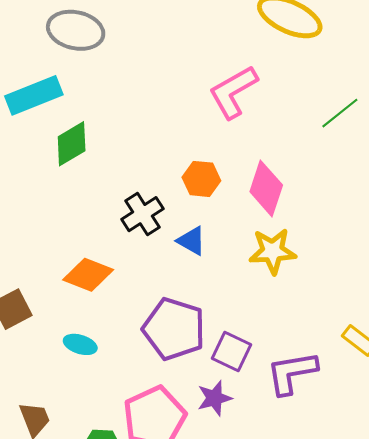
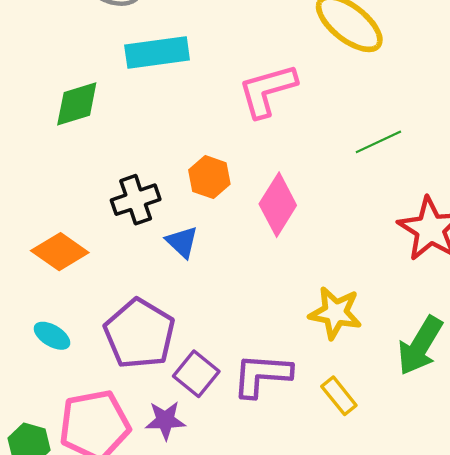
cyan rectangle: (34, 95) -> (157, 53), moved
yellow star: (273, 251) -> (335, 313), moved
cyan ellipse: (80, 344) -> (52, 336), moved
purple L-shape: (292, 373) -> (262, 375), moved

